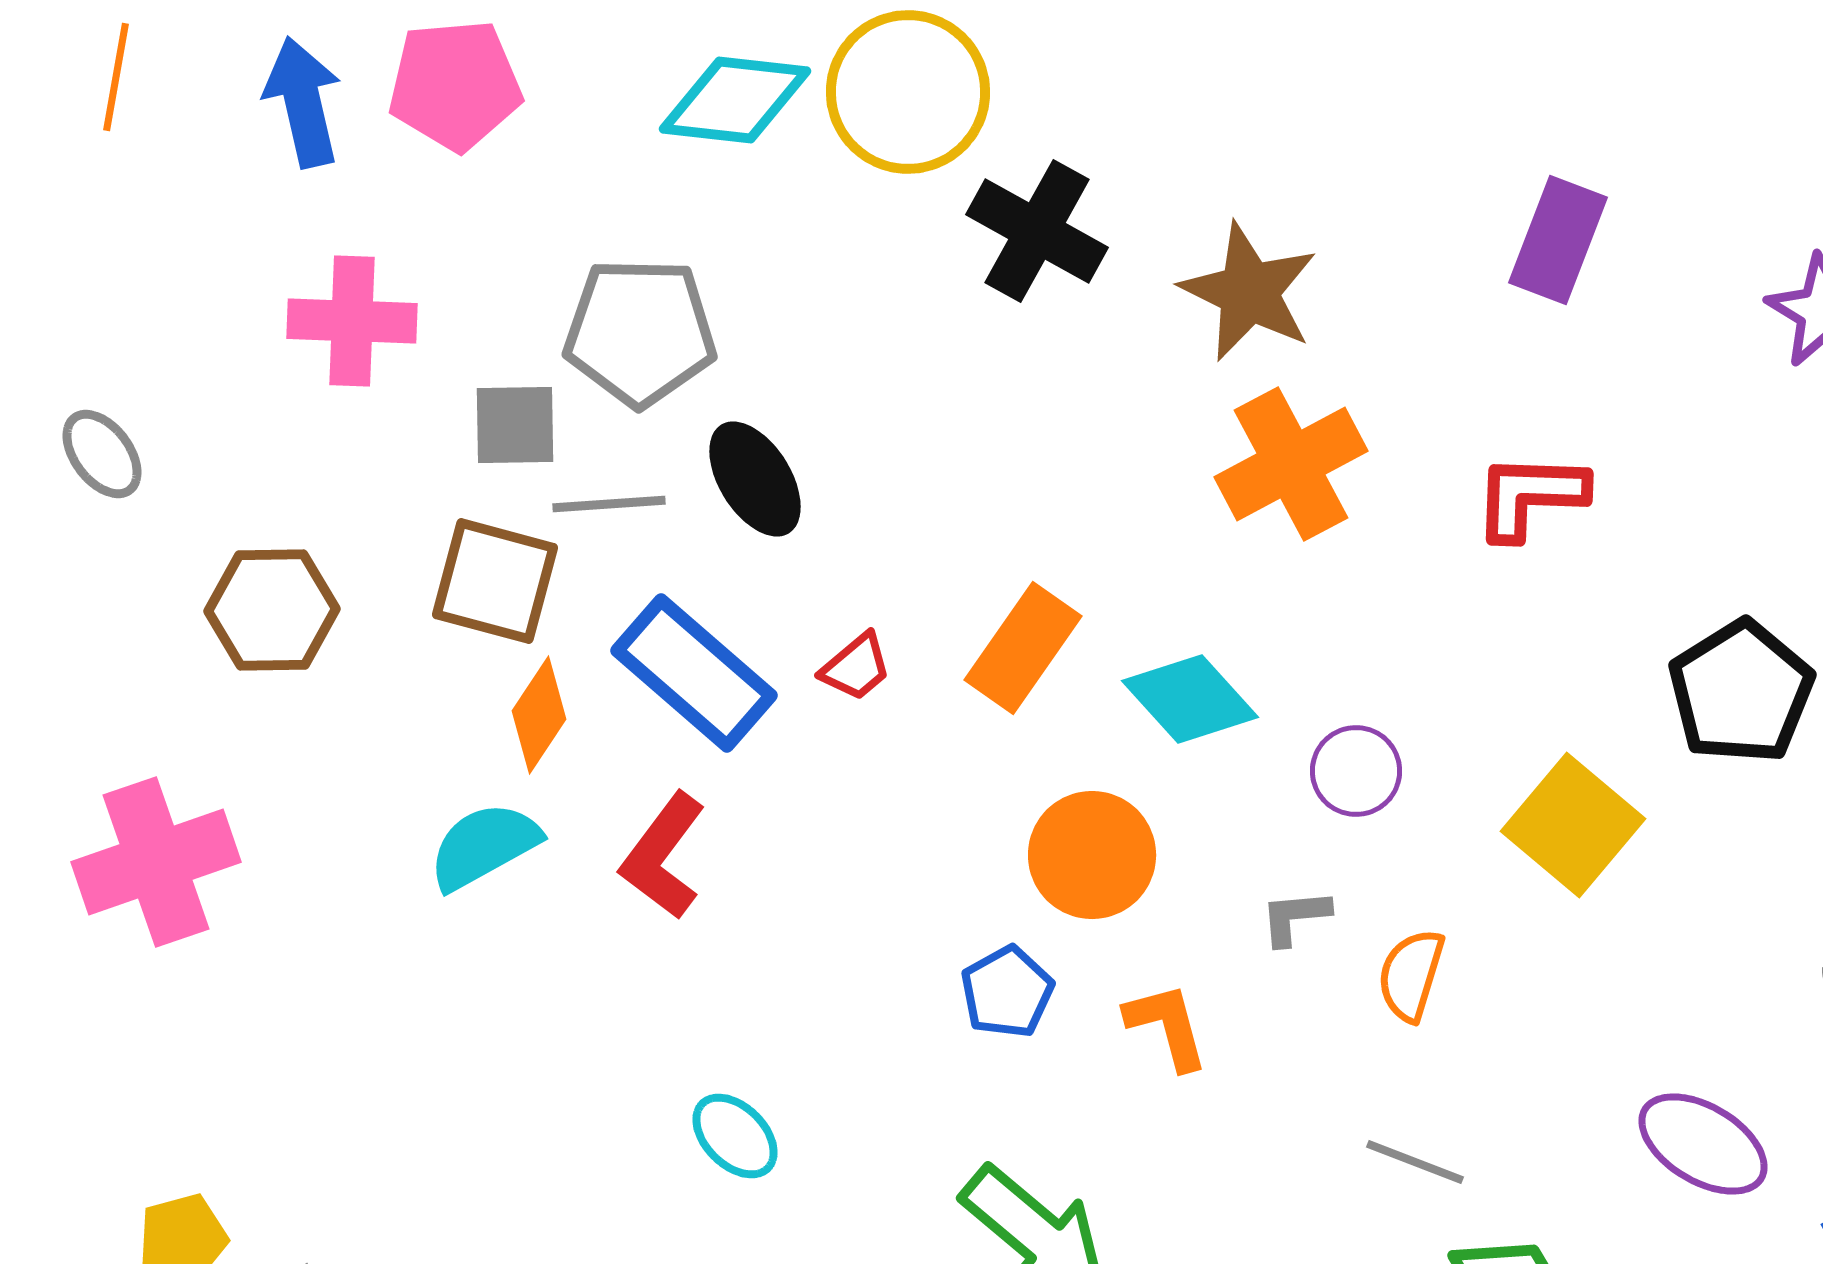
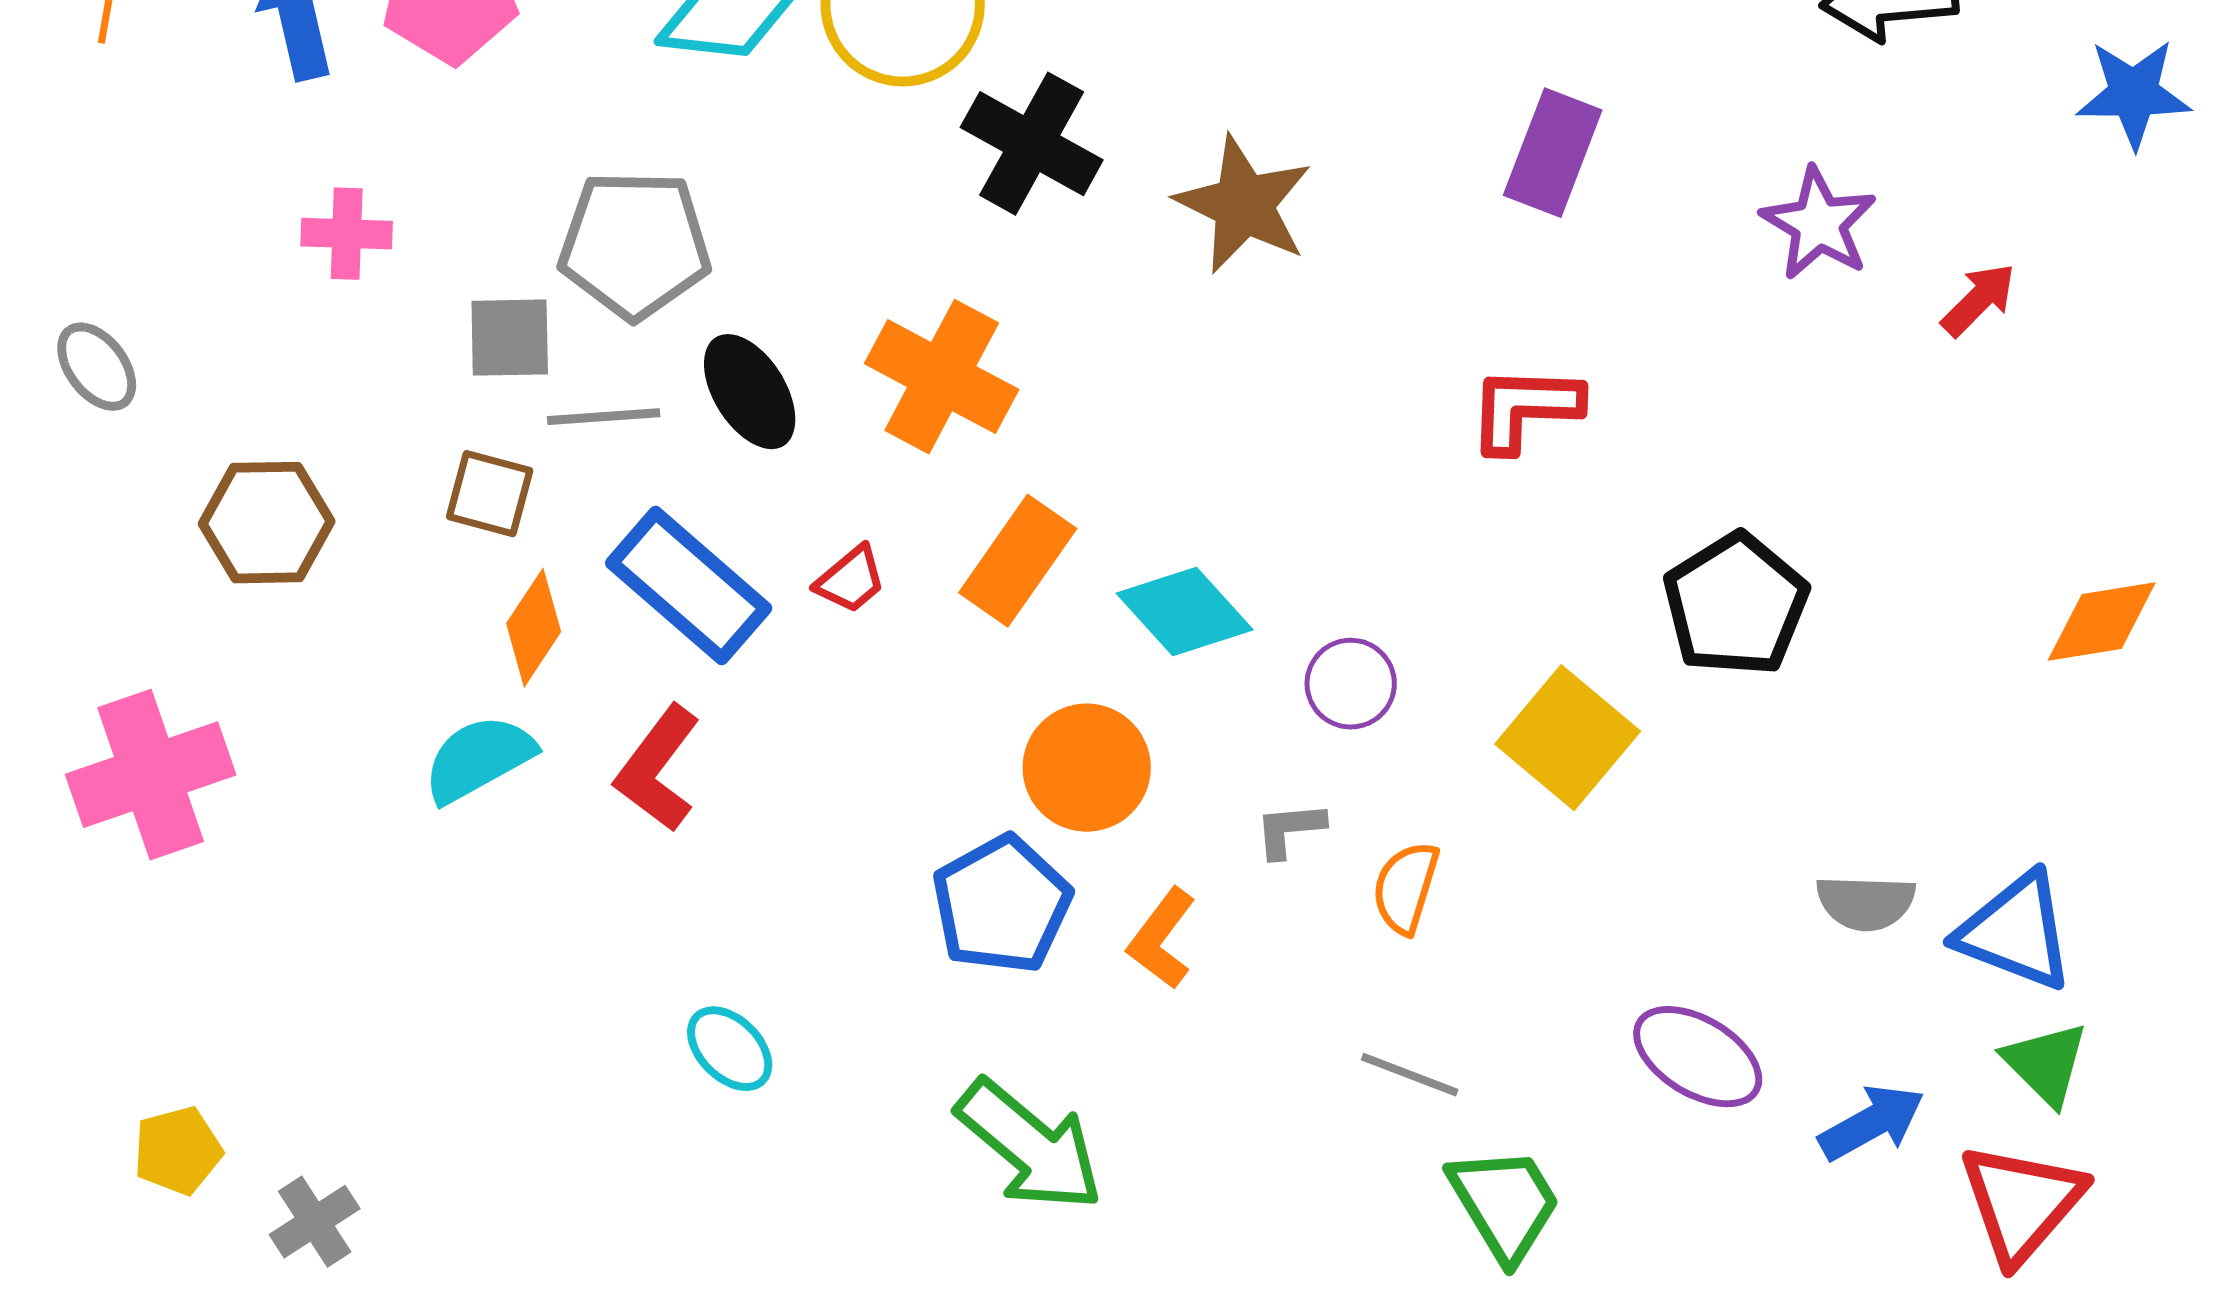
pink cross: (352, 321) -> (347, 234), size x0.7
orange cross: (1291, 464) -> (942, 377), moved, turned -34
brown square: (495, 581) -> (490, 494), size x0.7
blue pentagon: (1007, 992) -> (1002, 905), size x1.5
orange L-shape: (1167, 1026) -> (1162, 939), turned -128

